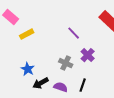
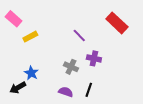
purple cross: (88, 55) -> (94, 58), turned -32
black arrow: (41, 83) -> (18, 88), moved

